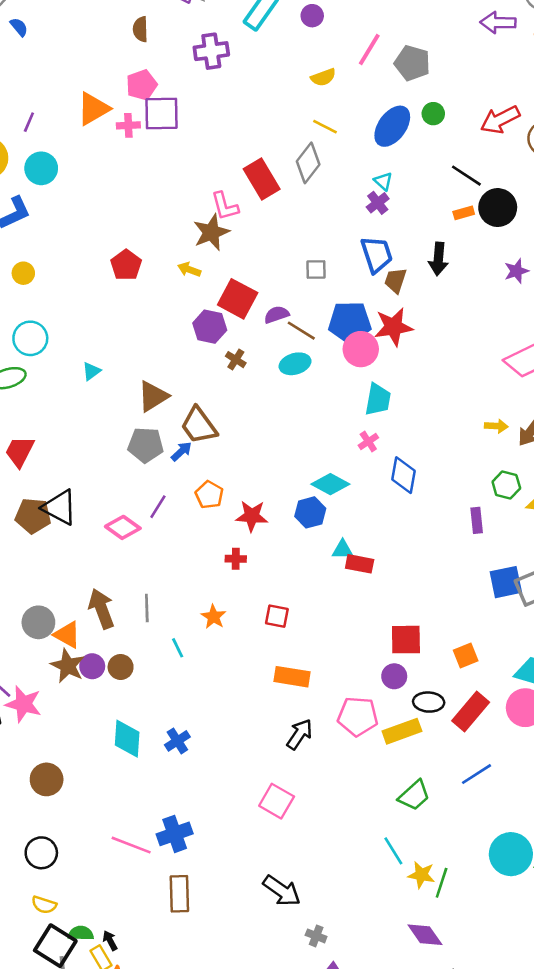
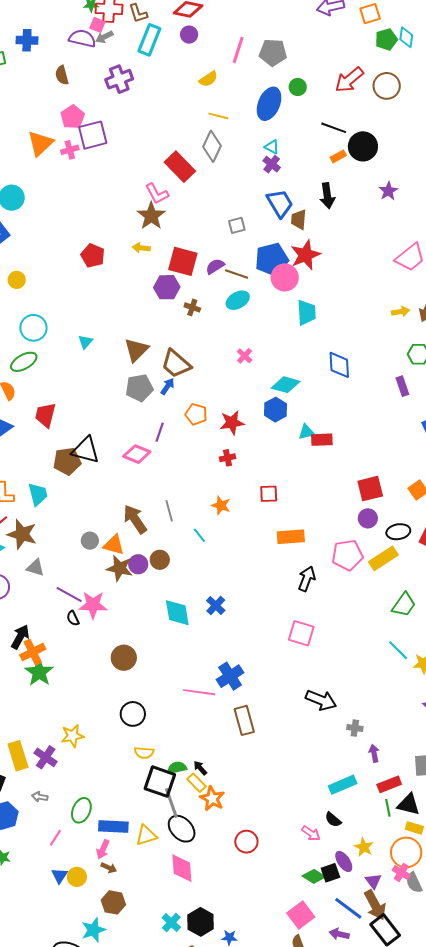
pink cross: (368, 442) -> (245, 356), moved
gray circle: (38, 622) -> (90, 541), size x0.7

